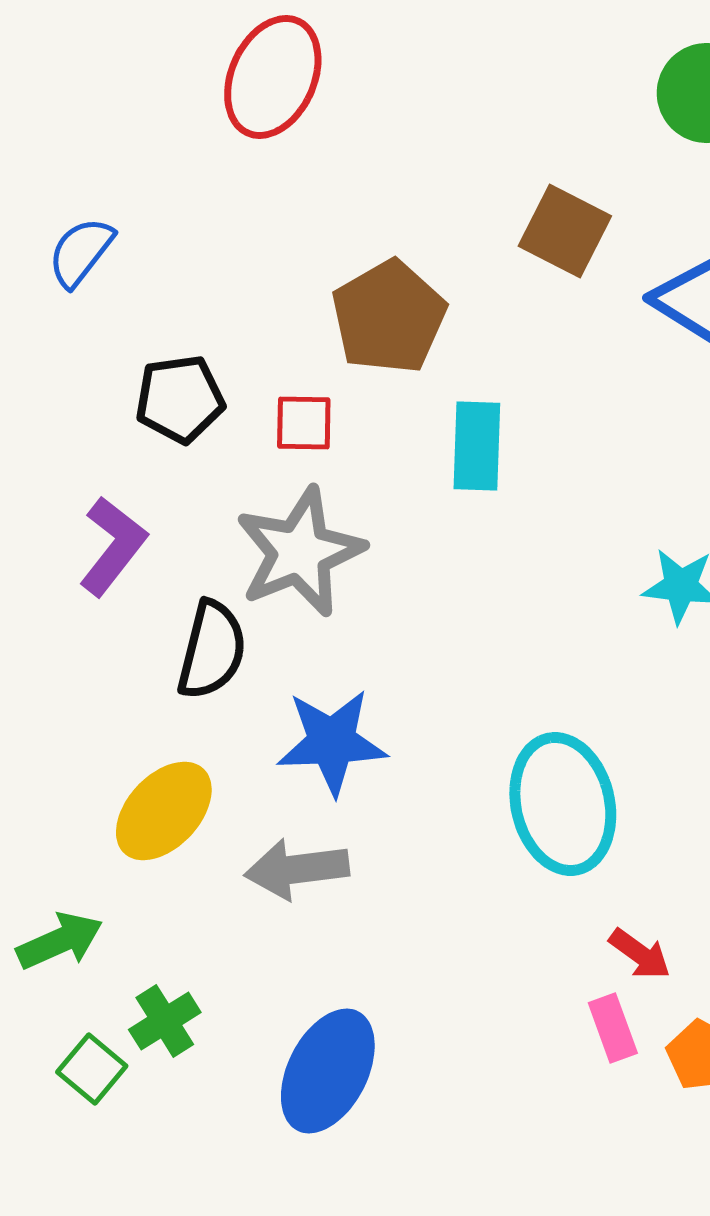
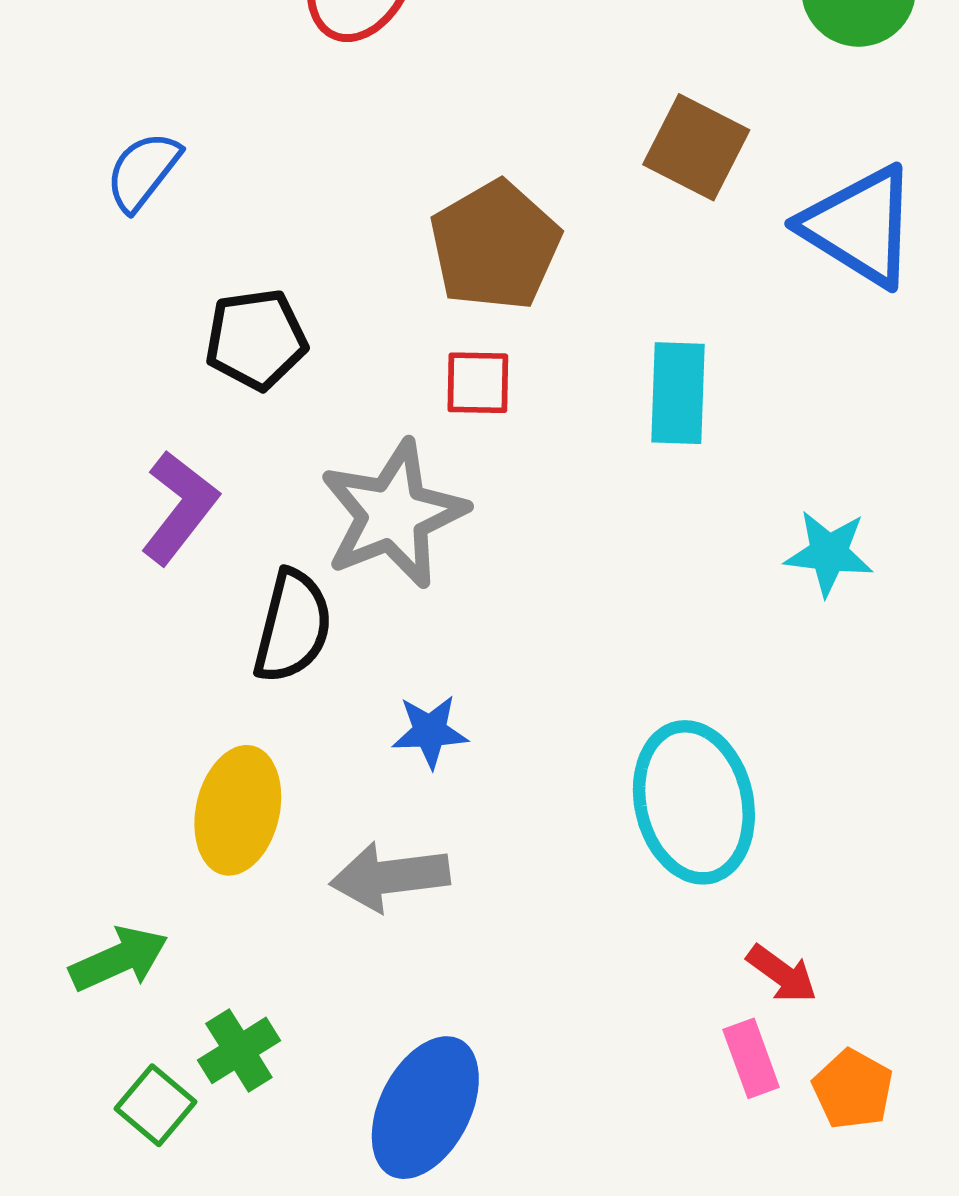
red square: (304, 423) -> (478, 383), moved
cyan rectangle: (477, 446) -> (678, 393), moved
blue star: (332, 742) -> (430, 731), size x0.6
yellow ellipse: (164, 811) -> (238, 810), turned -30

